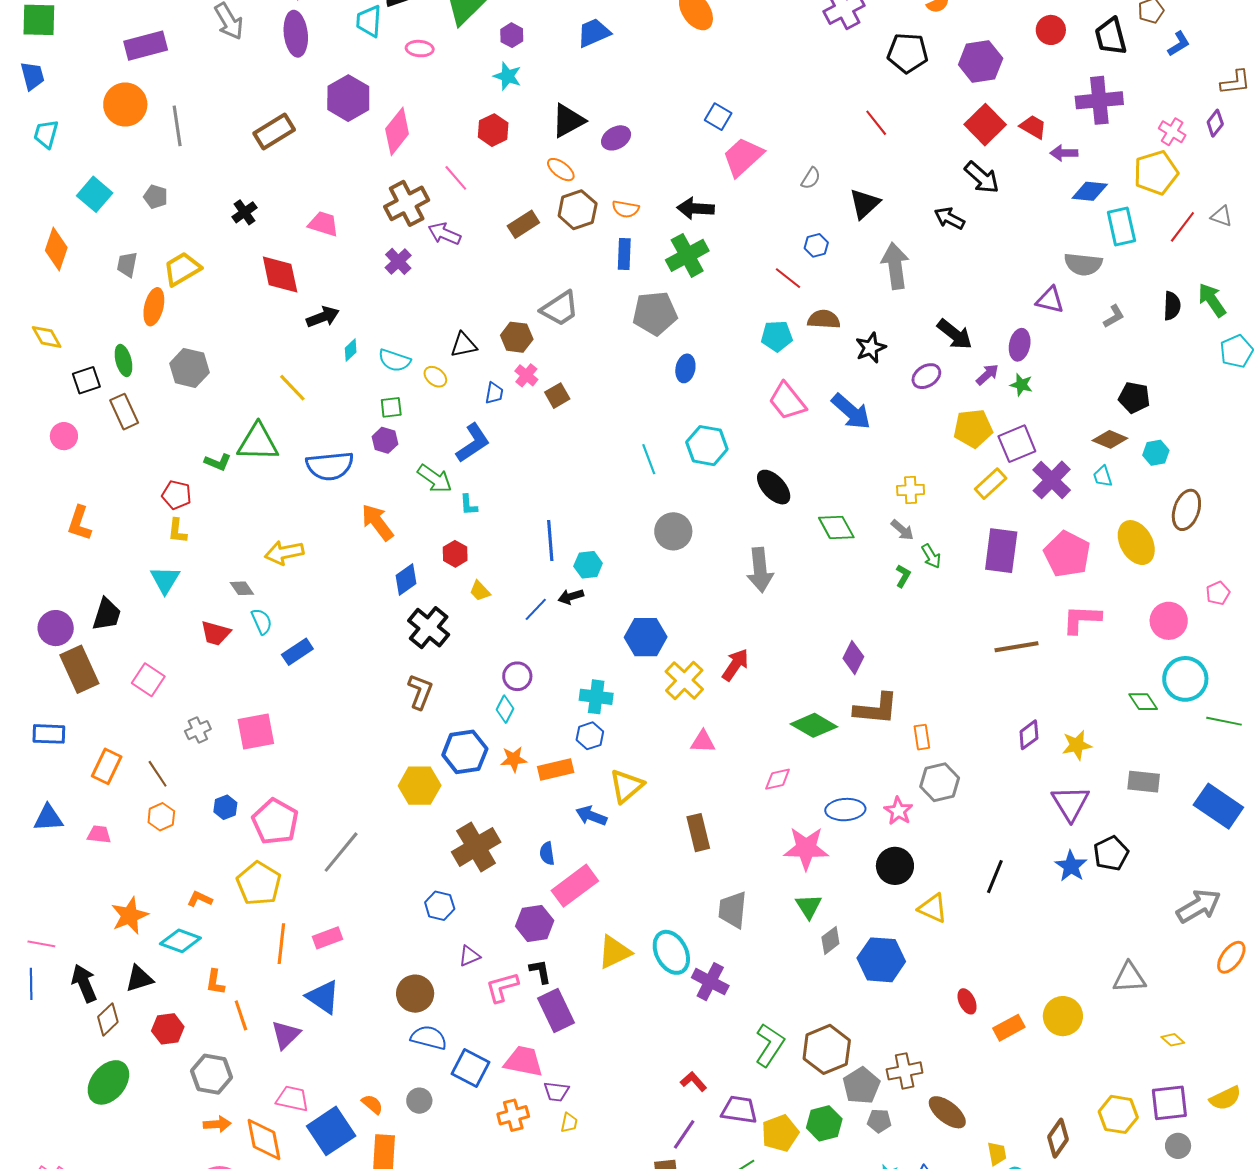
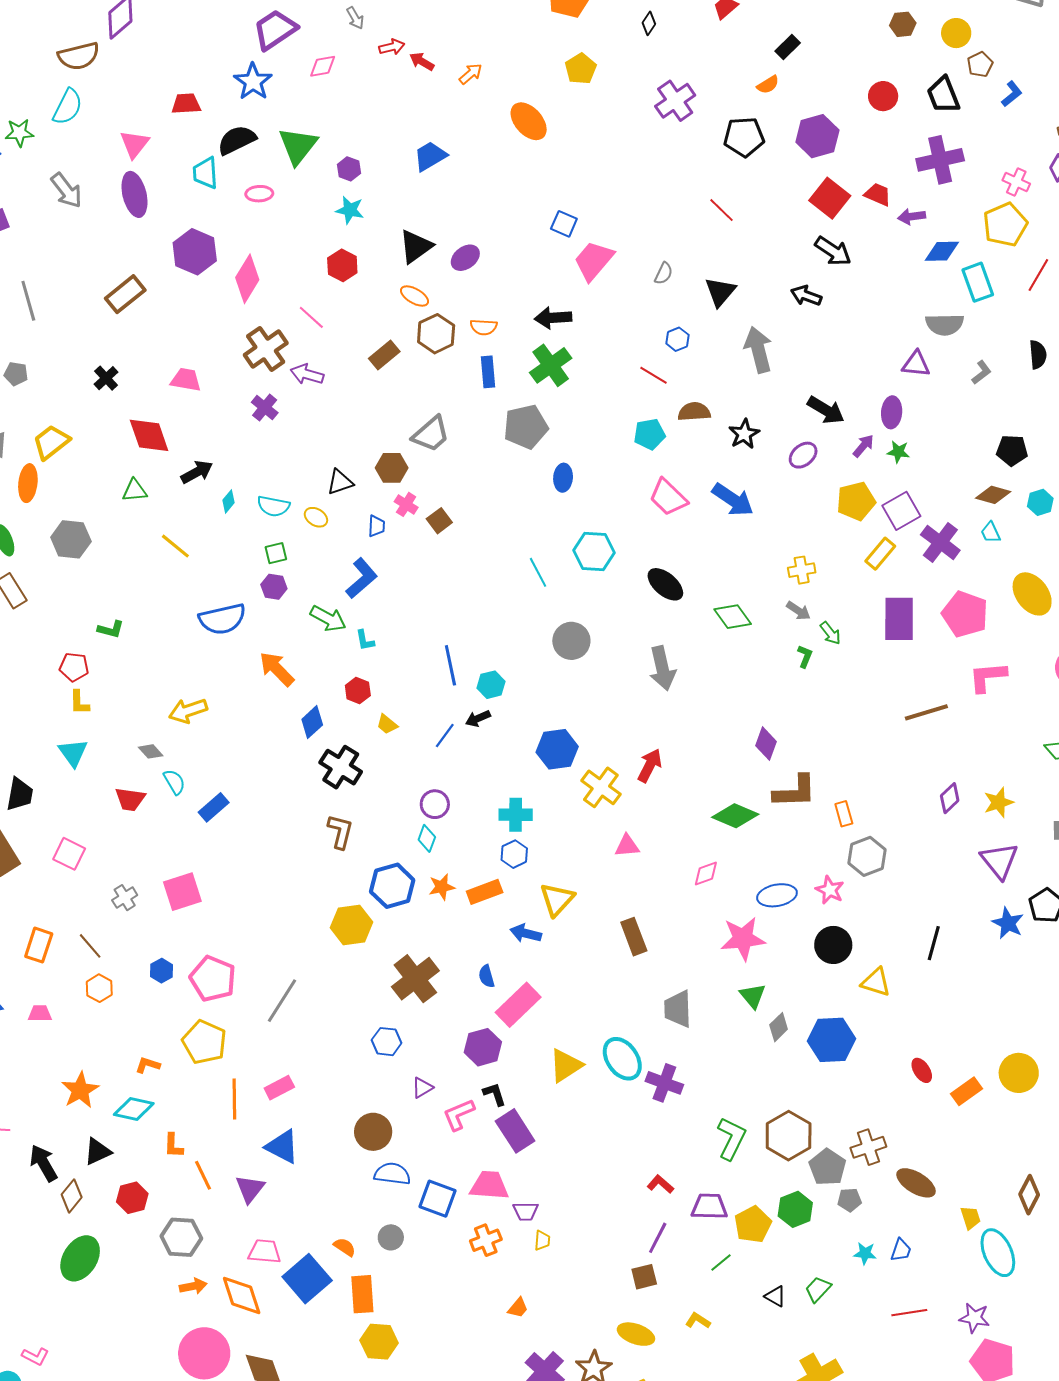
green triangle: (258, 442) -> (135, 491), moved, size x0.6

